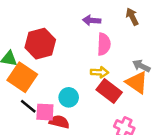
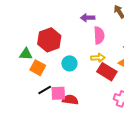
orange square: (22, 77) -> (38, 68), size x0.7
cyan circle: (69, 97) -> (69, 63), moved
black line: (28, 106) -> (45, 90), turned -64

